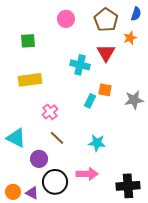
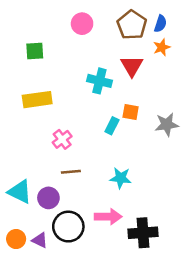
blue semicircle: (136, 14) -> (160, 24), moved
cyan triangle: (16, 138) -> (20, 192), moved
brown line: (57, 138) -> (71, 172), turned -49
black cross: (128, 186) -> (143, 233), moved

